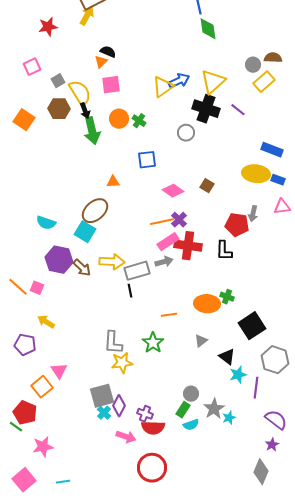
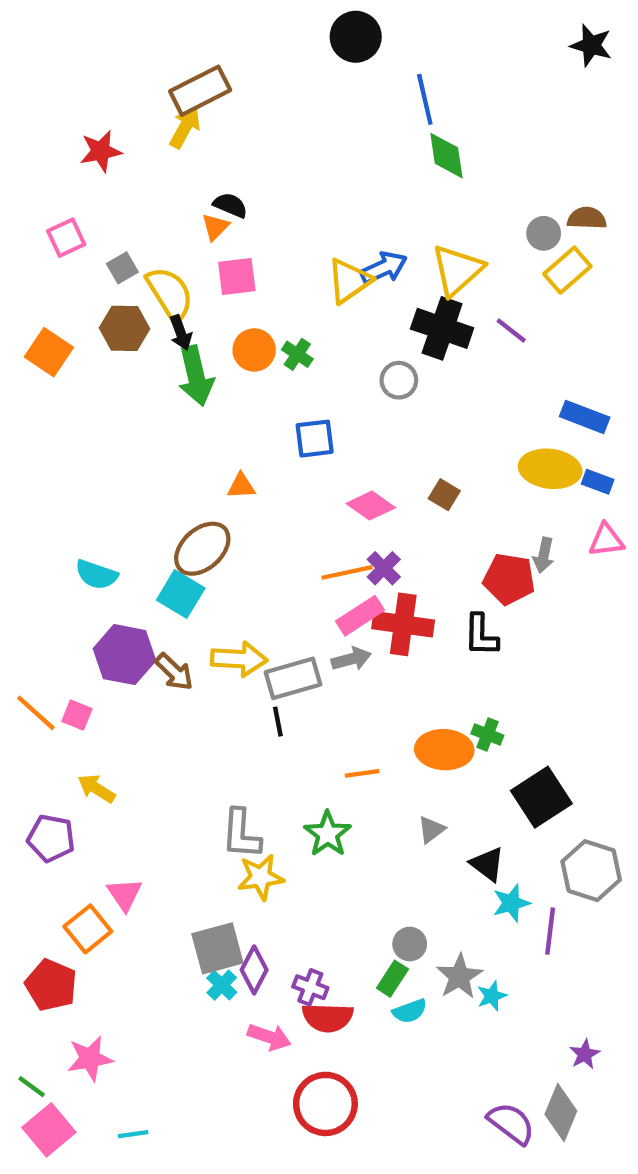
purple semicircle: (276, 420) -> (511, 1123), moved
green line: (16, 427) -> (32, 1087), moved

